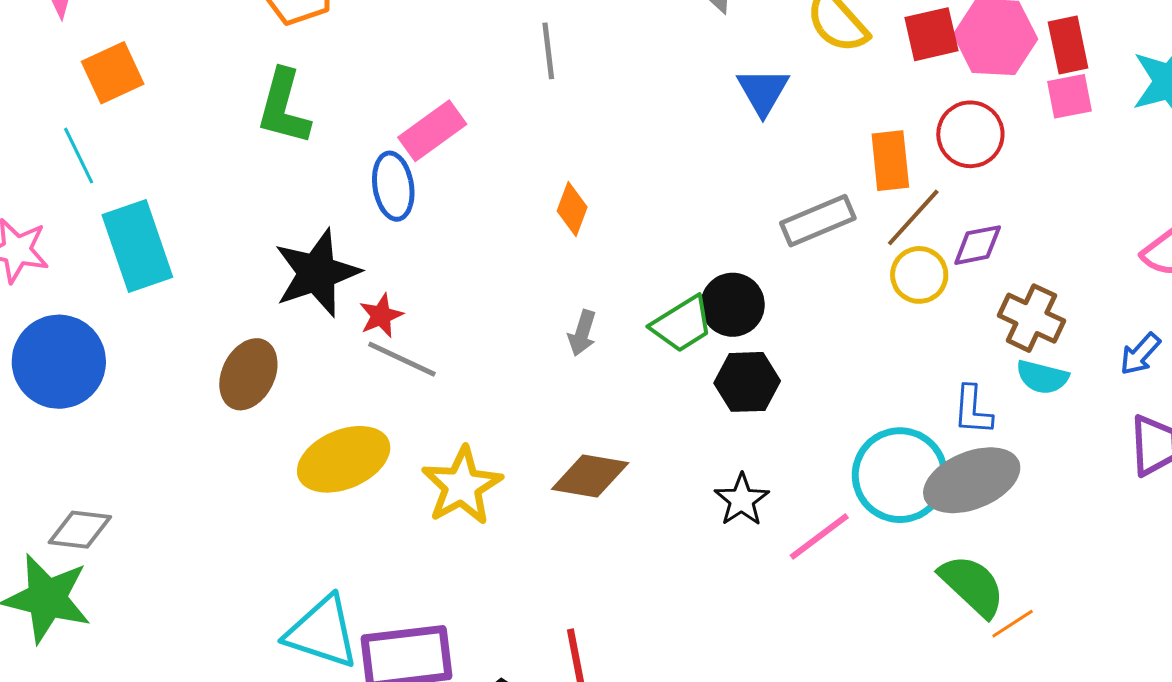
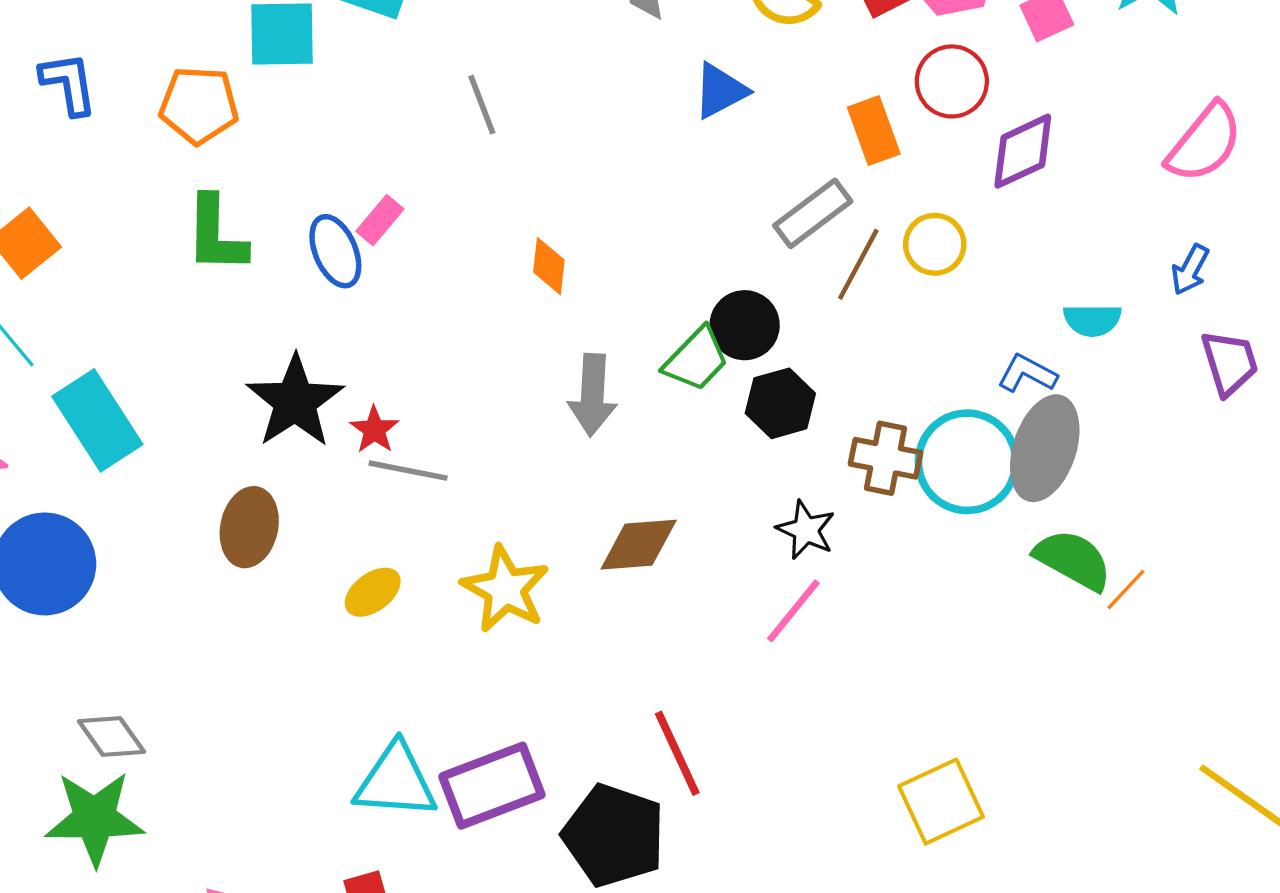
blue triangle: (763, 91) -> (720, 91), turned 46
pink rectangle: (432, 131) -> (380, 220), size x0.7
blue ellipse: (393, 186) -> (335, 251), moved
brown line: (913, 217) -> (858, 264), moved
purple diamond: (978, 245) -> (1023, 151), moved, size x1.4
brown cross: (1031, 318) -> (886, 458), moved
gray arrow: (582, 333) -> (592, 395), size x1.6
blue L-shape: (973, 410) -> (1027, 374), turned 128
yellow ellipse: (344, 459) -> (373, 592), size x0.6
gray ellipse: (972, 480) -> (1045, 448), turned -36
gray diamond: (80, 530) -> (111, 737), turned 62
pink line: (819, 536) -> (793, 611), moved

